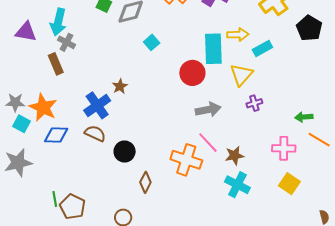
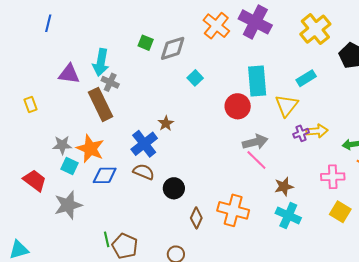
yellow arrow: (238, 35) -> (317, 131), moved
brown rectangle: (56, 64) -> (101, 104), size x1.5
pink line: (208, 143) -> (256, 160), moved
orange cross: (186, 160) -> (233, 210), moved

